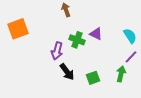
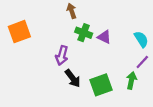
green cross: (77, 40) -> (84, 33), moved
green square: (93, 78) -> (101, 85), size x1.5

